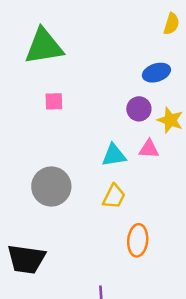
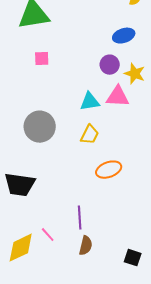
pink triangle: (149, 149) -> (118, 97), size x1.4
orange ellipse: (138, 240) -> (109, 170), turned 65

